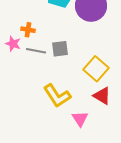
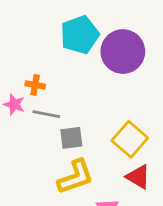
gray square: (60, 49) -> (71, 138), moved
yellow L-shape: (57, 96) -> (75, 177), turned -76

